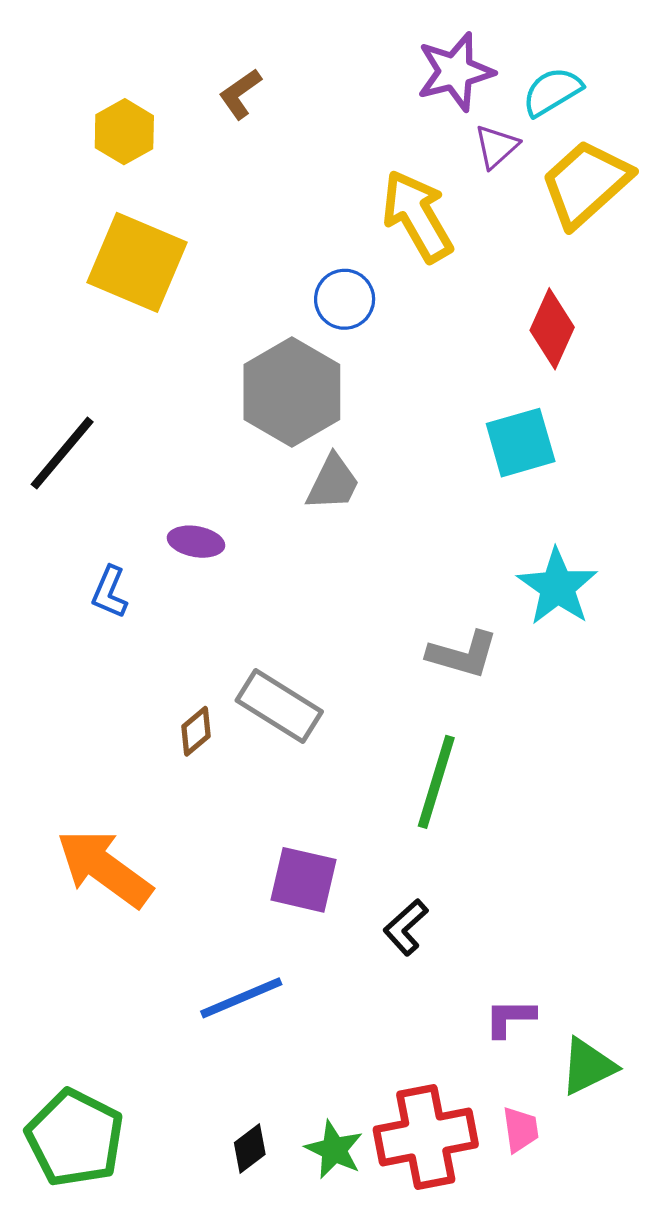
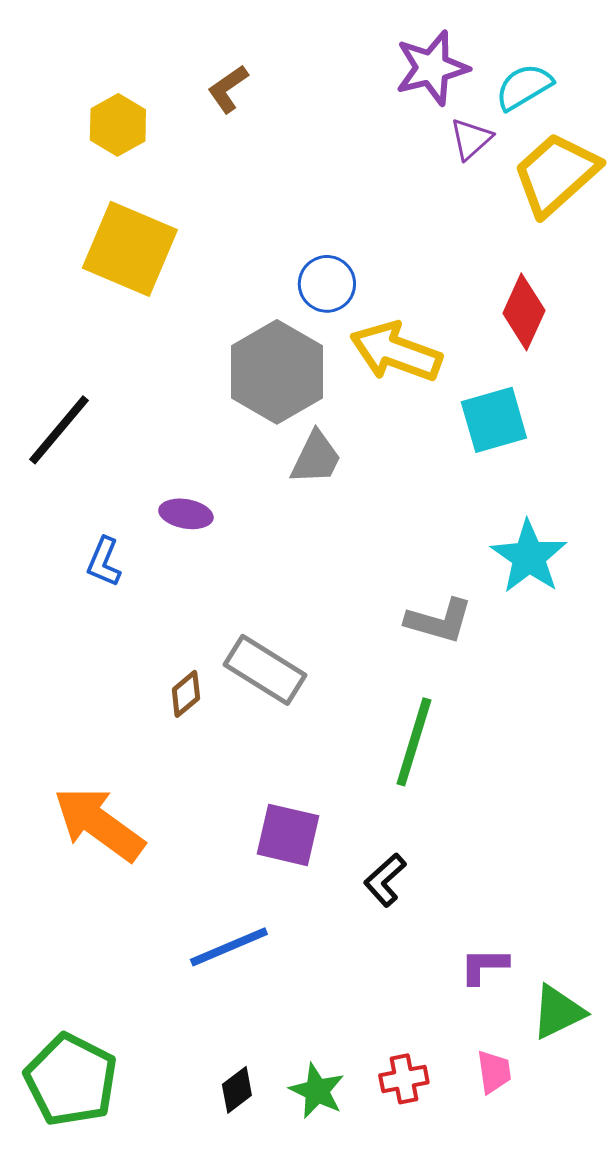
yellow arrow: (417, 216) -> (396, 352), moved, turned -40
red cross: (426, 1137) -> (404, 1079), size x0.5

